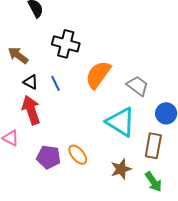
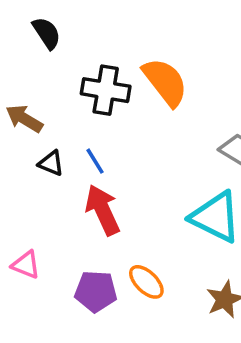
orange semicircle: (98, 75) -> (165, 82), moved, turned 112
red arrow: (31, 110) -> (103, 210), moved

